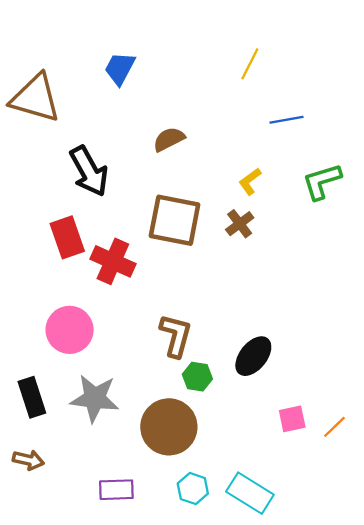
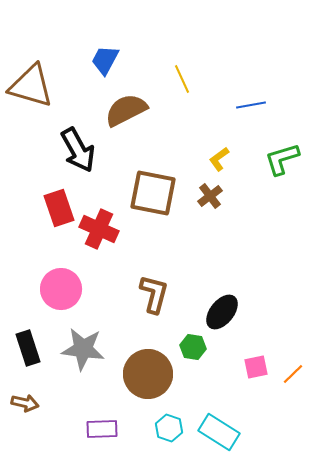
yellow line: (250, 64) -> (182, 79), moved, turned -52
brown semicircle: (169, 139) -> (126, 110), moved, size x1.5
green hexagon: (197, 377) -> (193, 347), moved

